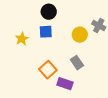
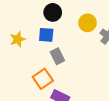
yellow circle: (80, 35) -> (87, 23), moved
gray rectangle: (77, 63) -> (57, 56), moved

